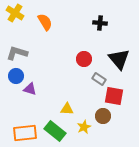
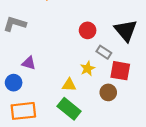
blue circle: (16, 76) -> (14, 83), moved
yellow star: (84, 127) -> (88, 68), moved
green rectangle: (55, 131) -> (69, 109), moved

